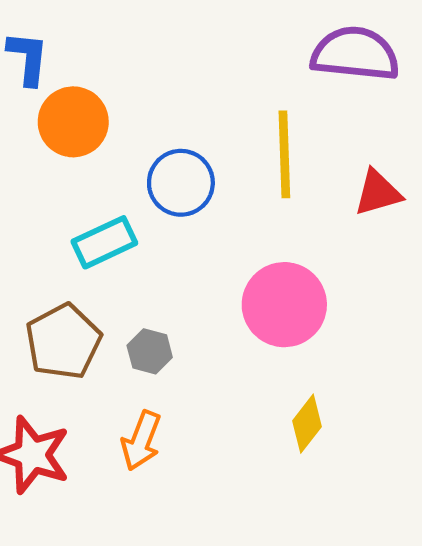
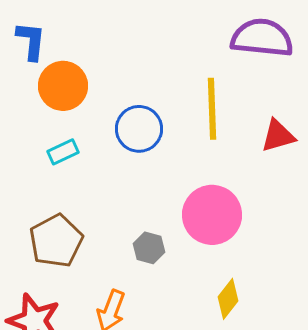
cyan rectangle: (104, 242) -> (63, 152), moved, size x0.7
gray hexagon: (150, 351) -> (149, 248), moved

